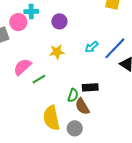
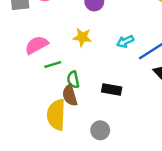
green semicircle: (73, 95) -> (73, 80), moved, turned 136
brown semicircle: (82, 106) -> (70, 95), moved
gray circle: (75, 128) -> (100, 130), moved

